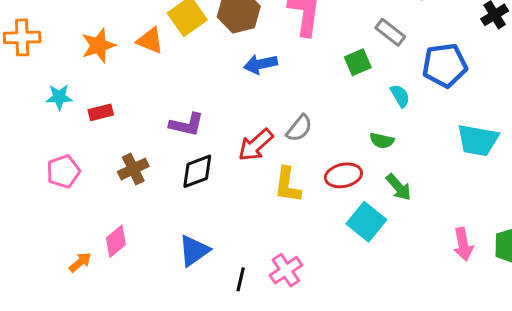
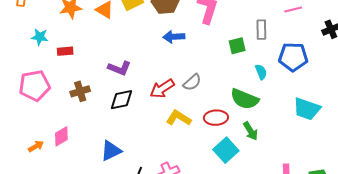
gray rectangle: (390, 32) -> (261, 30), turned 42
green semicircle: (382, 141) -> (245, 99), size x1.8
pink pentagon: (63, 171) -> (35, 86), size x1.4
yellow L-shape: (287, 185) -> (179, 118), turned 105

